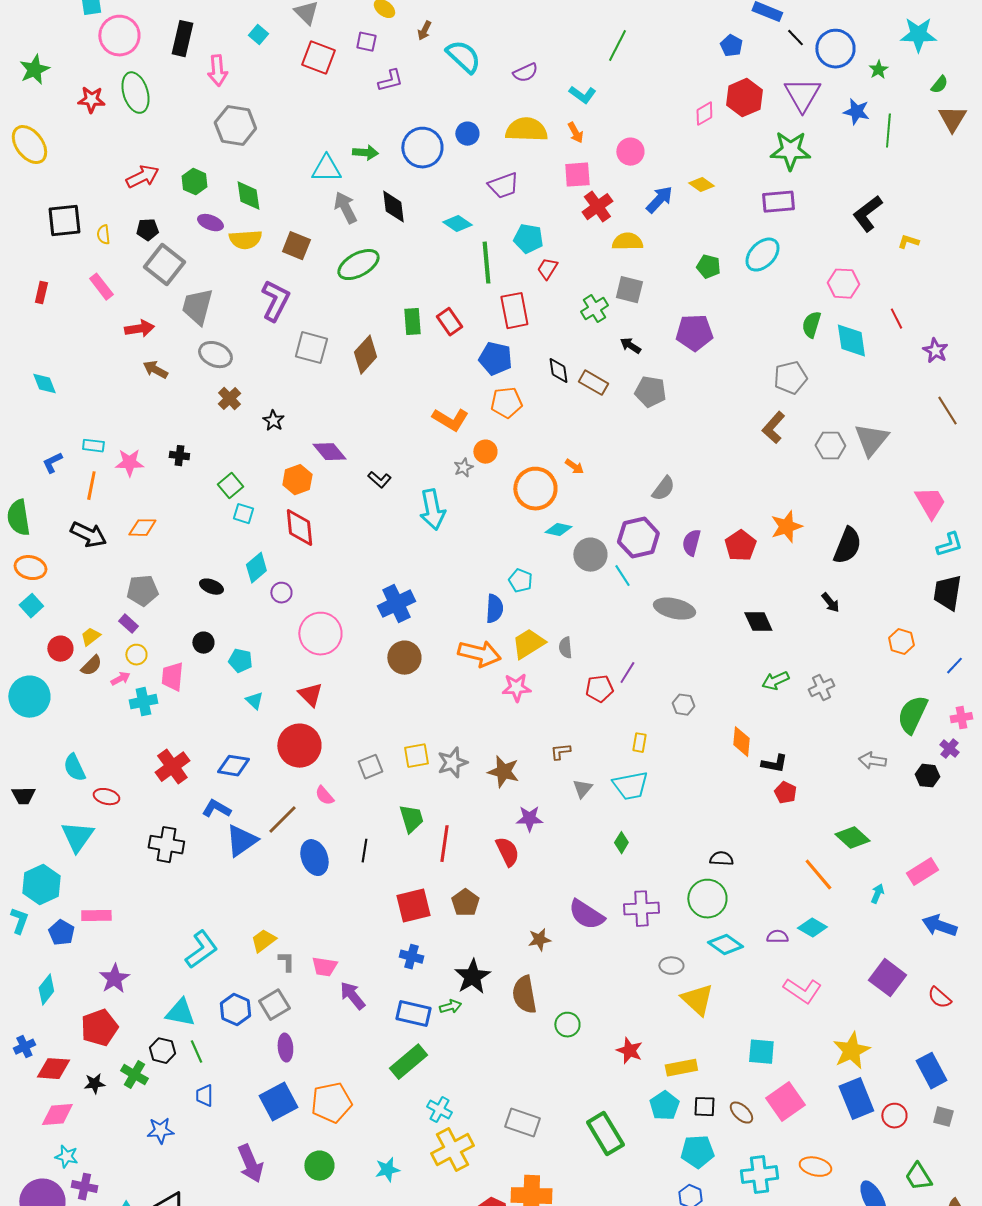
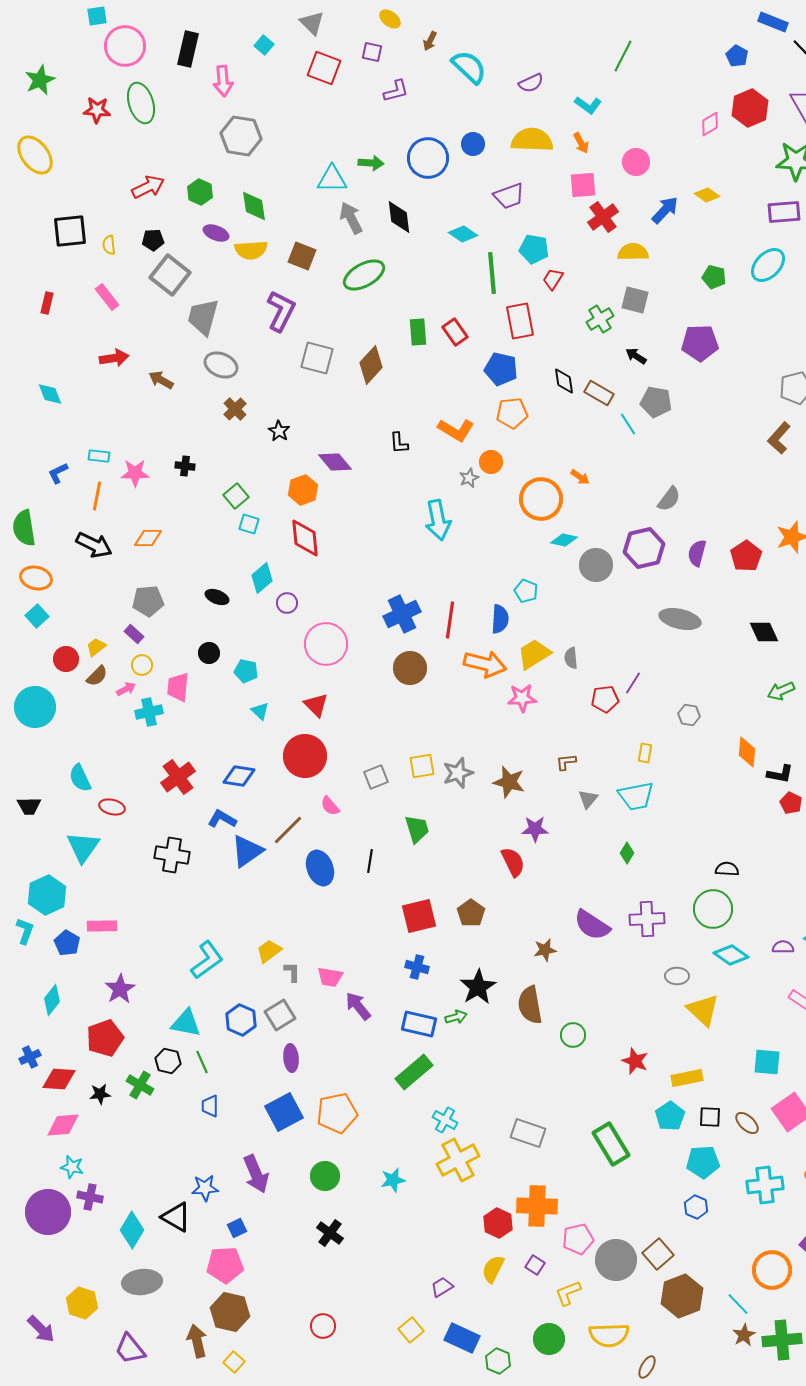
red arrow: (139, 329) -> (114, 358), moved
black L-shape: (379, 480) -> (399, 443), moved, turned 45
cyan line: (622, 576) -> (628, 424), moved
red line: (444, 844) -> (450, 620), moved
blue star: (160, 1131) -> (205, 1188), moved

